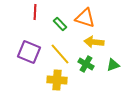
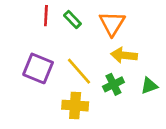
orange triangle: (85, 18) -> (112, 23), turned 45
green rectangle: (60, 24) -> (72, 20), moved
green cross: (86, 64) -> (113, 84), turned 35

